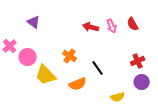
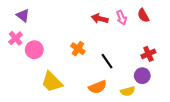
purple triangle: (34, 22) -> (23, 15), moved
yellow trapezoid: (46, 75) -> (52, 82), moved
purple circle: (142, 82) -> (142, 76), moved
orange semicircle: (78, 84) -> (98, 87), moved

